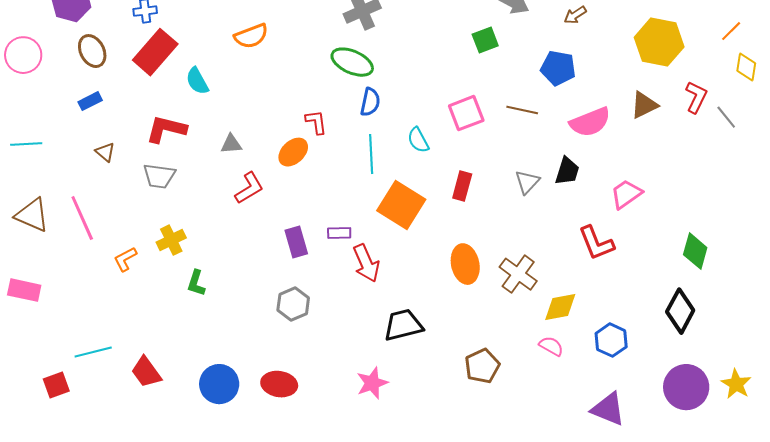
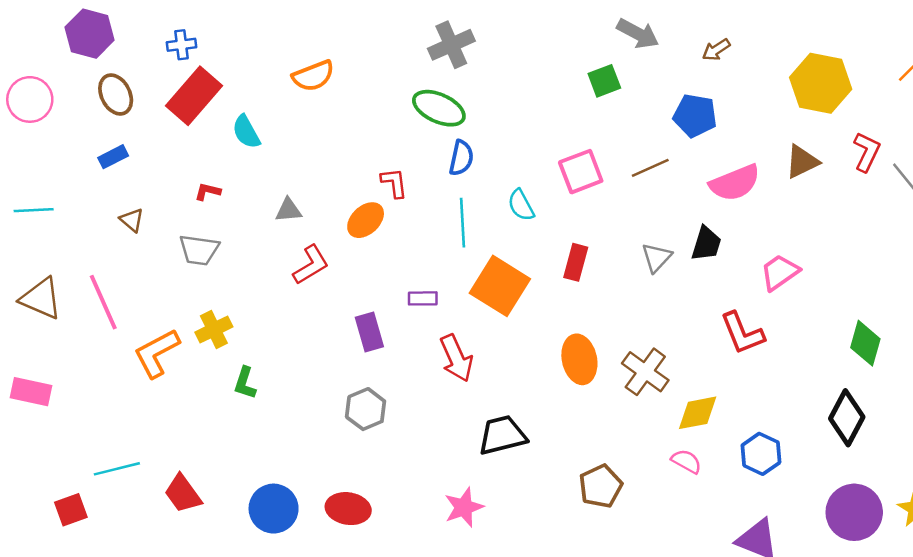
brown line: (522, 110) -> (650, 168), turned -36
red L-shape: (166, 129) -> (208, 191), size x0.5
purple rectangle: (339, 233) -> (423, 298), moved
orange L-shape: (125, 259) -> (157, 353), size x1.6

